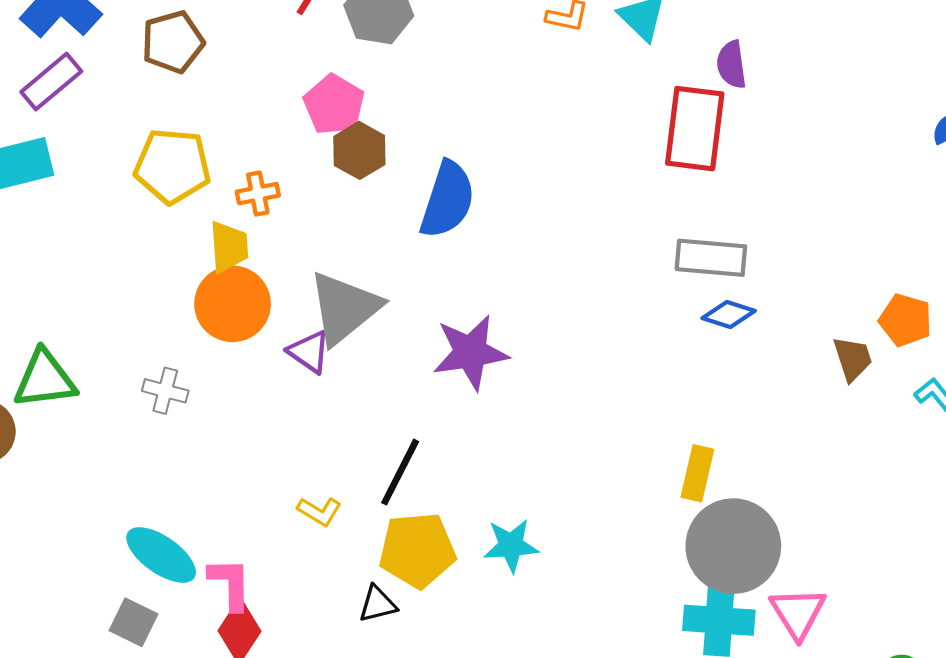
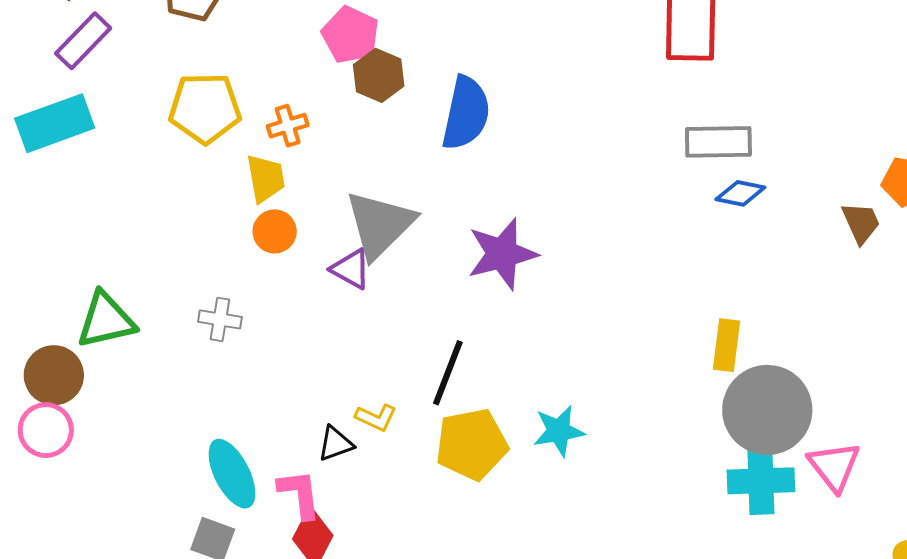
orange circle: (233, 304) -> (275, 231), size x0.6
cyan ellipse: (161, 555) -> (232, 474), turned 34
black triangle: (378, 604) -> (336, 444), moved

